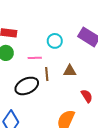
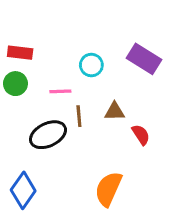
red semicircle: (87, 96) -> (141, 135), moved

